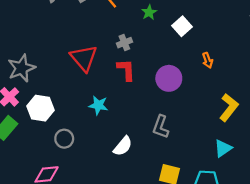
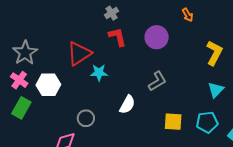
red triangle: (84, 58) -> (79, 53), moved, turned 48
gray L-shape: (161, 127) -> (157, 81), turned -130
gray circle: (64, 139) -> (86, 118), moved

